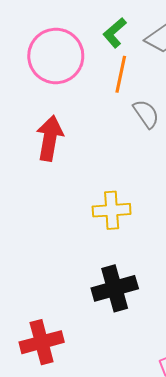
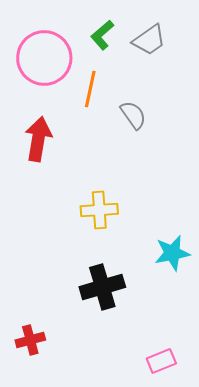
orange line: (121, 74) -> (90, 89), moved
red cross: (42, 342) -> (30, 340), size x0.7

